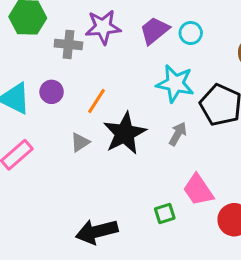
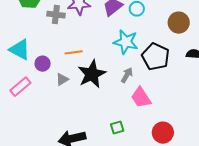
purple circle: (52, 92) -> (43, 64), moved
orange line: (96, 101) -> (74, 52), turned 48
pink trapezoid: (198, 190) -> (141, 97), moved

